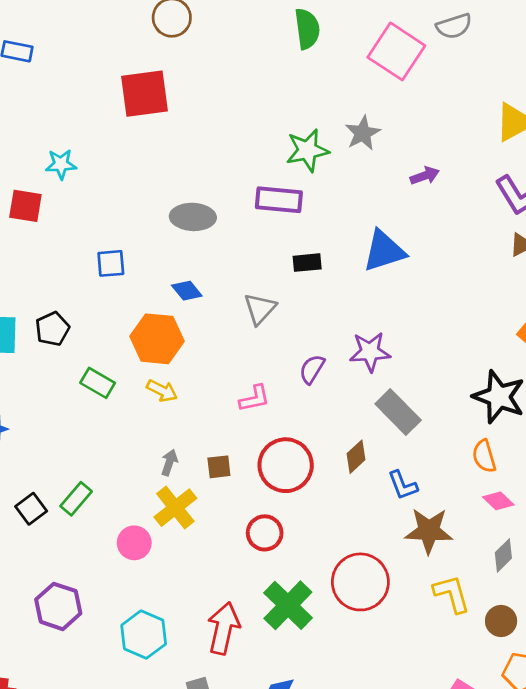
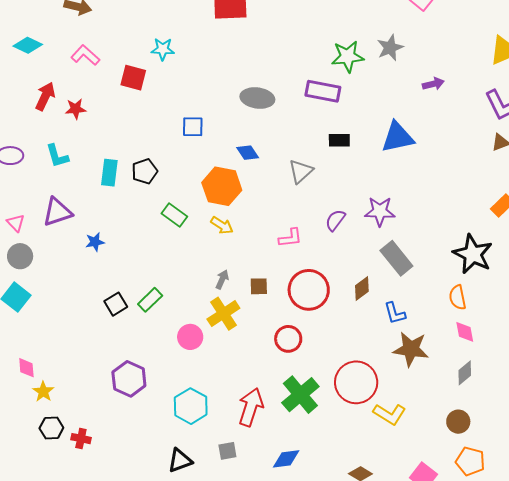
pink diamond: (498, 501) -> (465, 332), turned 30
yellow L-shape: (452, 594) -> (390, 414), moved, turned 132

